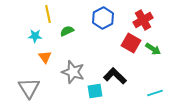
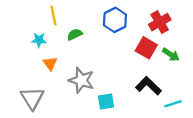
black L-shape: (115, 76) -> (148, 86), moved

